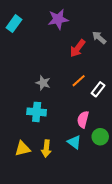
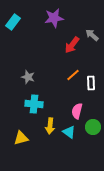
gray star: (43, 83) -> (28, 77), moved
white rectangle: (98, 89) -> (91, 83), turned -40
yellow arrow: (46, 149) -> (50, 126), moved

